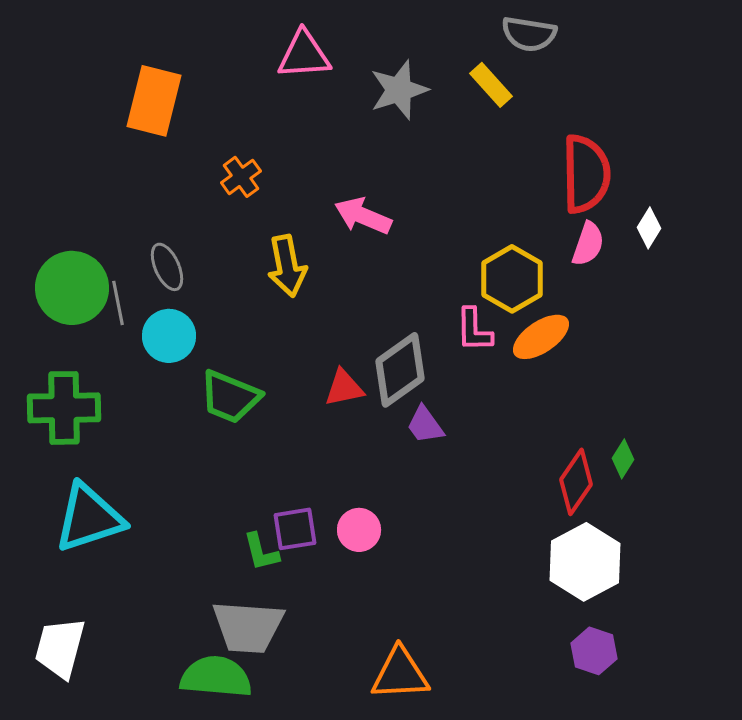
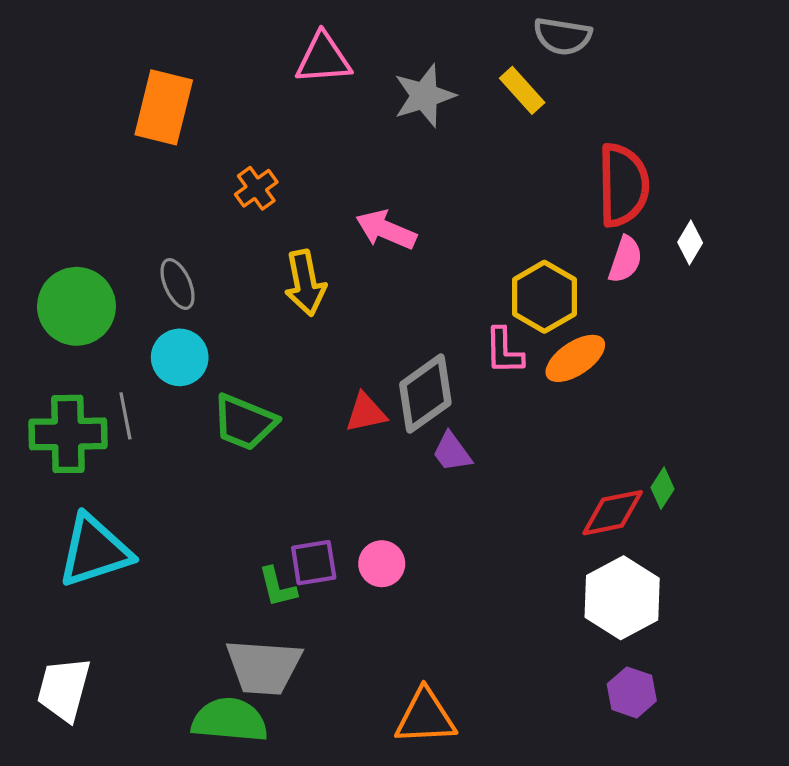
gray line: (118, 303) -> (125, 416), moved
red diamond: (576, 482) -> (613, 513), turned 44

